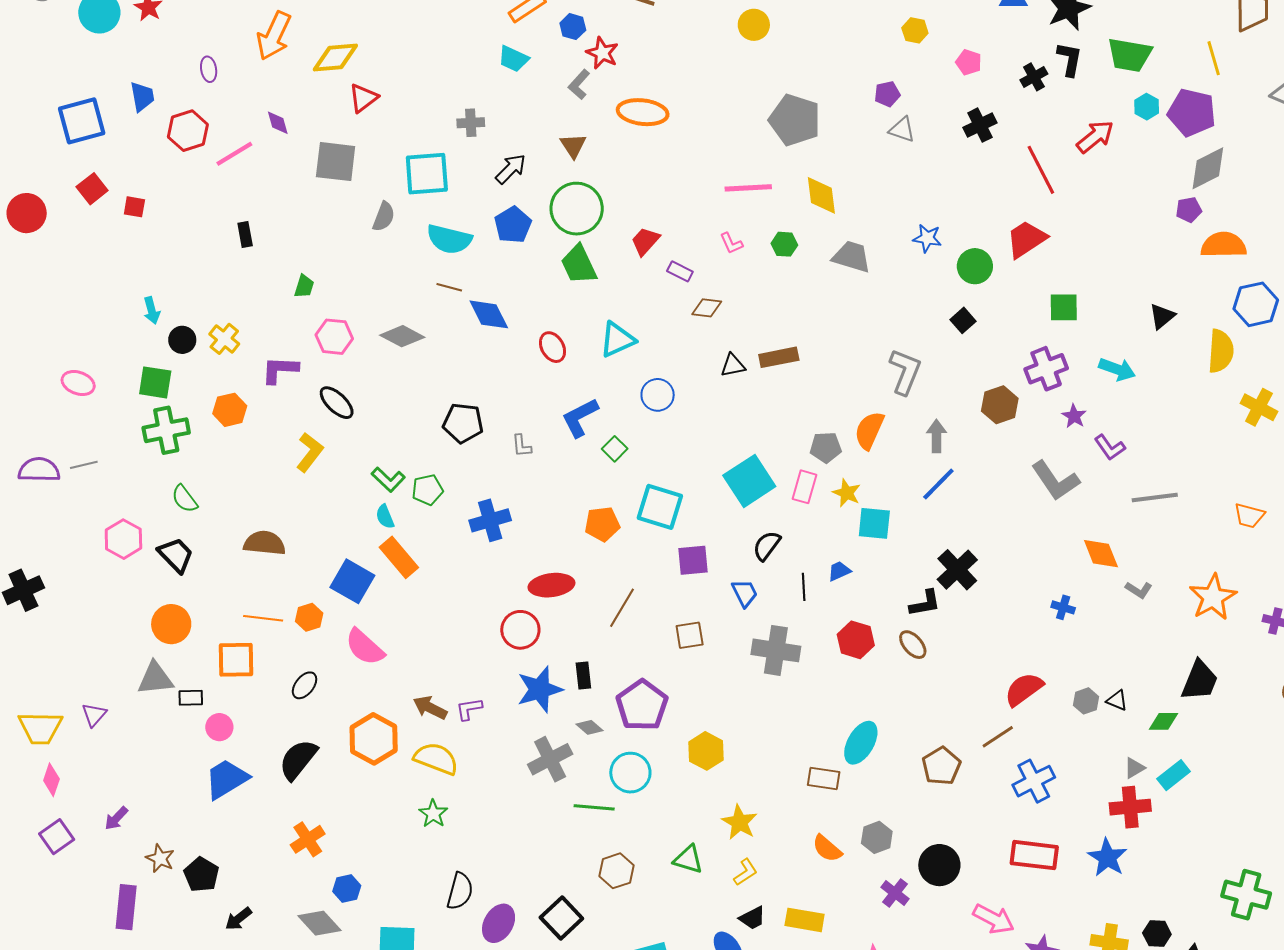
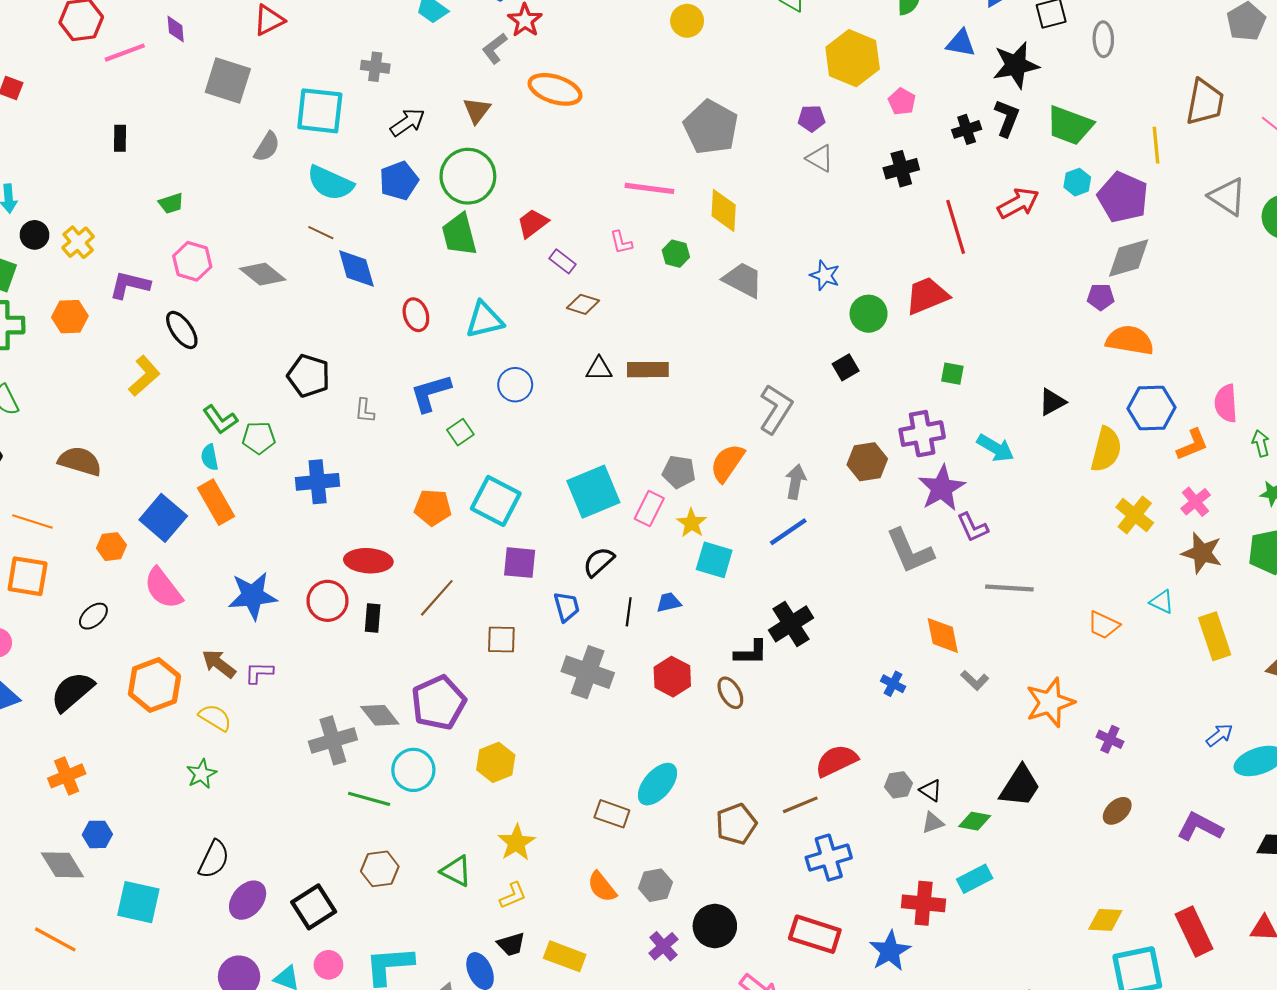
yellow hexagon: (915, 30) -> (853, 58), size x2.0
green trapezoid: (304, 286) -> (171, 203), turned 45
green square: (1064, 307) -> (952, 374), size x0.7
purple star: (1074, 416) -> (942, 488), size x1.8
orange line: (263, 618) -> (32, 522), moved
black rectangle: (583, 675) -> (373, 618), moved
blue star: (540, 689) -> (253, 596), moved
gray diamond: (589, 727) -> (380, 715), size x1.4
yellow semicircle: (436, 759) -> (215, 718), size x0.7
gray triangle: (1134, 768) -> (933, 823), moved

